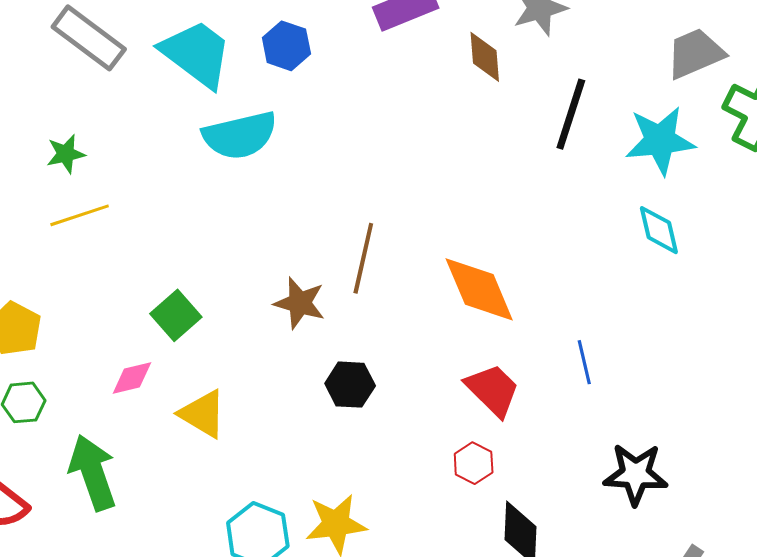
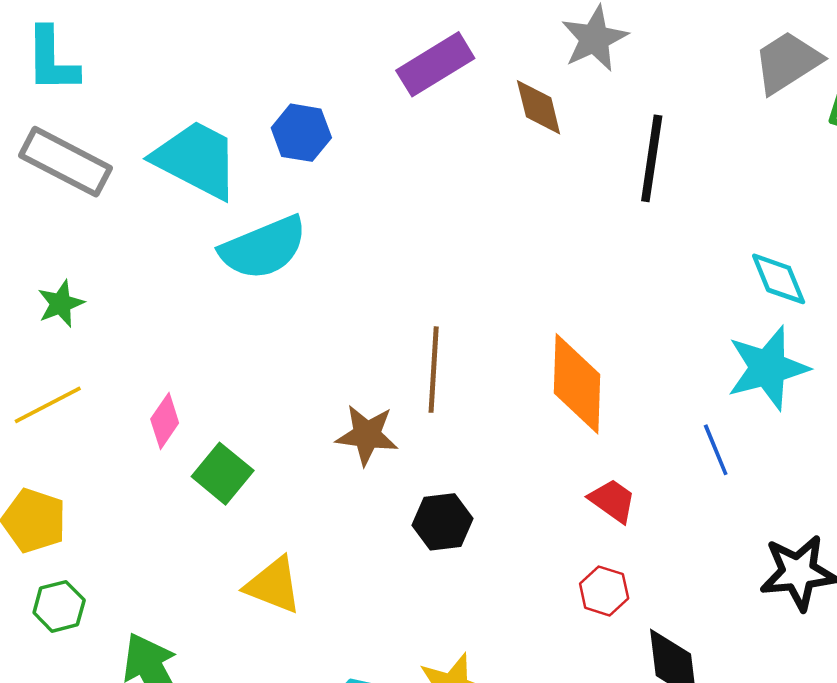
cyan star: (660, 140) -> (768, 368), moved
yellow line: (80, 215) -> (48, 405), moved
orange diamond: (479, 289) -> (577, 384), turned 34
pink diamond: (132, 378) -> (165, 421), moved, turned -33
red trapezoid: (493, 390) -> (613, 501), size x0.7

